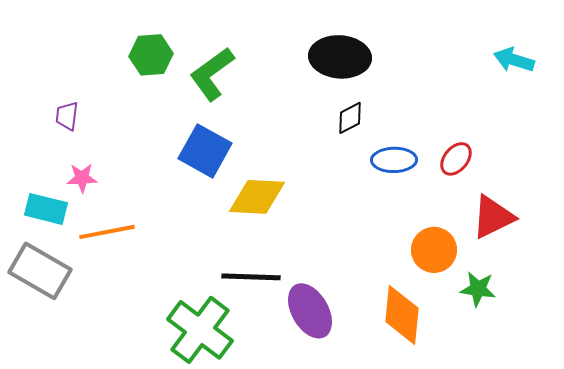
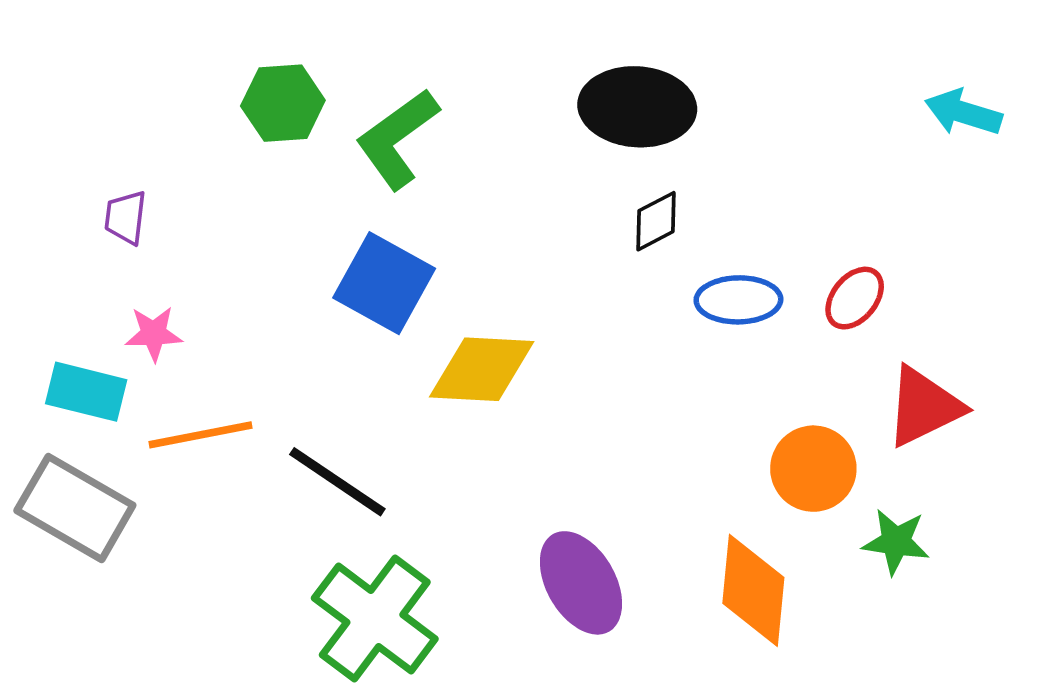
black line: (251, 277) -> (337, 482), moved, turned 32

